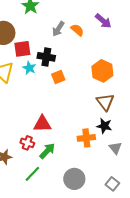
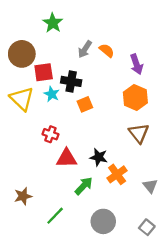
purple arrow: (103, 21) -> (137, 64), moved, turned 30
black star: (104, 126) -> (99, 157), moved
orange cross: (86, 138) -> (117, 174), turned -30
red cross: (27, 143) -> (50, 134), moved
green arrow: (47, 151) -> (84, 186), moved

